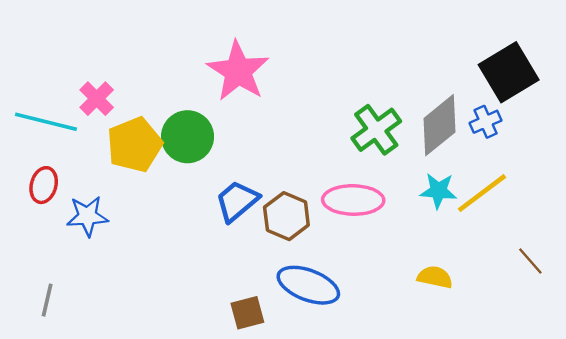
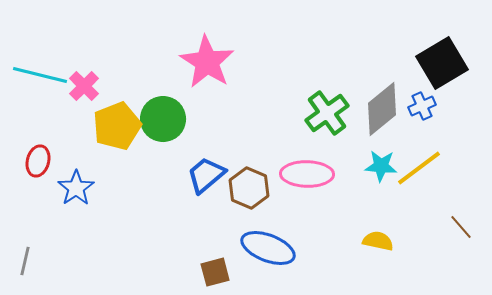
cyan line: (46, 122) -> (40, 75), moved
blue star: (87, 216) -> (76, 188), turned -30
gray line: (47, 300) -> (25, 261), moved

